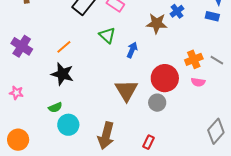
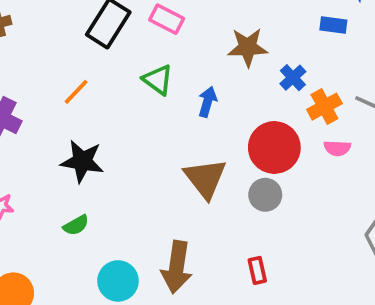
blue cross: (177, 11) -> (293, 78), moved
blue rectangle: (212, 16) -> (333, 25), moved
orange line: (64, 47) -> (76, 92), moved
cyan circle: (68, 125) -> (118, 281), moved
red rectangle: (148, 142) -> (257, 270), turned -32

